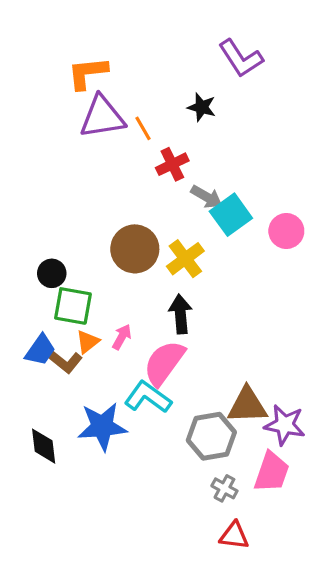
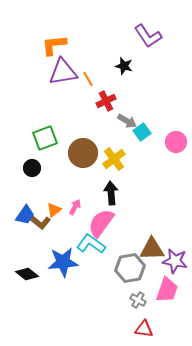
cyan square: (231, 215) -> (142, 132), size x0.7
green square: (73, 306) -> (45, 138), moved, turned -30
black diamond: (44, 446) -> (27, 274), turned -45

